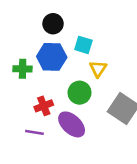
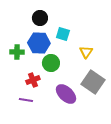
yellow triangle: (98, 69) -> (86, 52), moved
green circle: (79, 93) -> (51, 63), moved
purple ellipse: (72, 124) -> (66, 94), moved

